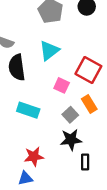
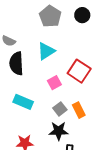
pink square: (62, 85) -> (54, 83), turned 32
orange rectangle: (89, 104) -> (79, 110), moved

